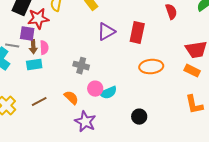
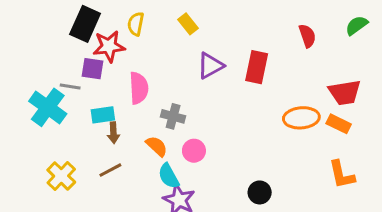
brown arrow: (33, 47) -> (113, 133), moved
pink semicircle: (44, 48) -> (139, 88), moved, size x1.5
orange ellipse: (151, 67) -> (301, 118), moved
cyan semicircle: (108, 93) -> (169, 176), moved, turned 84
orange semicircle: (71, 98) -> (157, 146), moved

